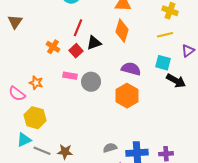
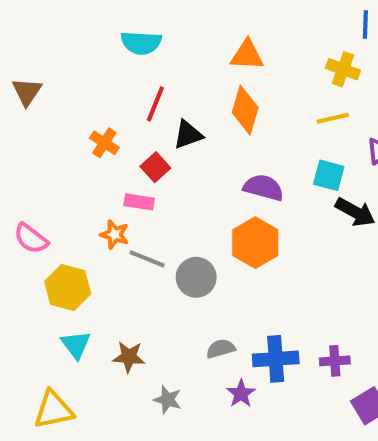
red square: (76, 51) -> (155, 167), moved
gray circle: (91, 82) -> (196, 277), moved
orange star: (36, 83) -> (115, 234), moved
cyan triangle: (24, 140) -> (76, 345), moved, turned -42
gray line: (42, 151) -> (147, 259), moved

